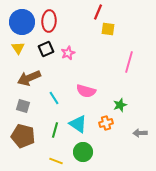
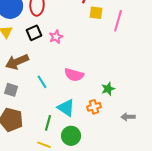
pink line: (129, 62) -> (118, 21), moved
green line: (55, 130) -> (48, 123), moved

